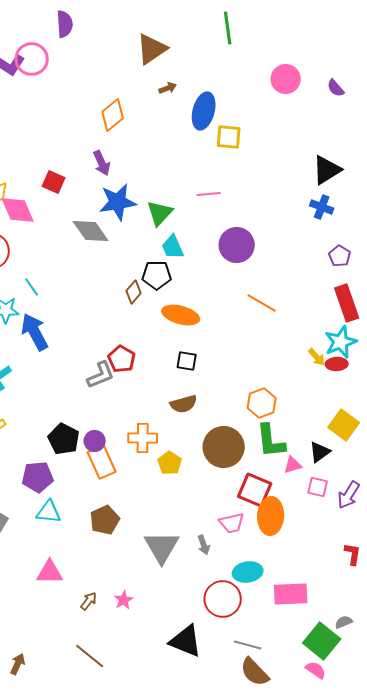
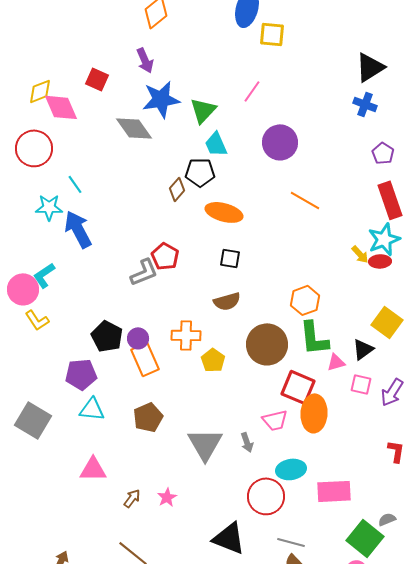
pink line: (209, 194) -> (252, 91), turned -50

